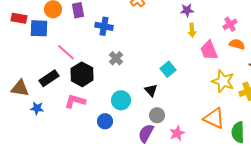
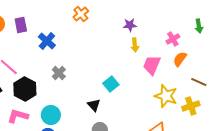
blue cross: (104, 26) -> (47, 41), turned 30
orange semicircle: (237, 44) -> (180, 59), turned -70
pink trapezoid: (209, 50) -> (152, 65), turned 45
cyan circle: (121, 100) -> (51, 115), moved

